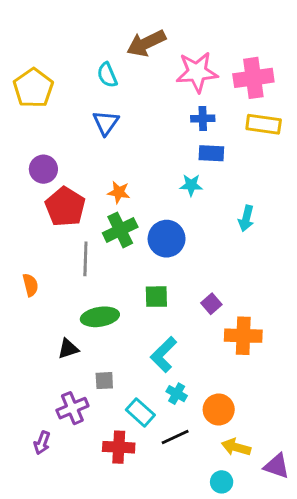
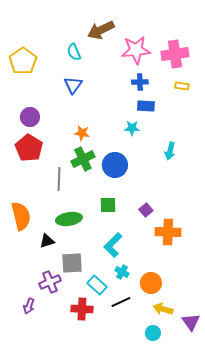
yellow rectangle: (264, 124) -> (182, 86), size x0.6
red pentagon: (65, 207) -> (29, 148), moved
orange semicircle: (30, 285) -> (21, 216), moved, size x1.8
gray square: (104, 381) -> (72, 263), size x1.6
purple triangle: (277, 466) -> (191, 322), turned 36

